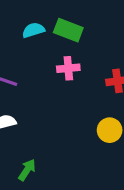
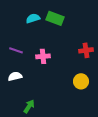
pink cross: (68, 68) -> (43, 56), moved

